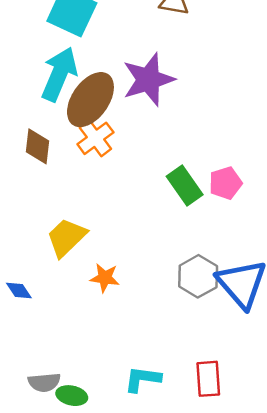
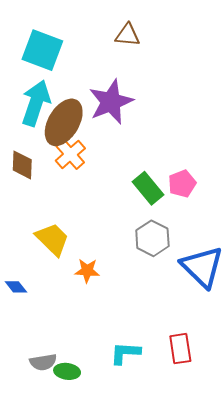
yellow trapezoid: (66, 237) -> (52, 239), turned 93
gray hexagon: (198, 276) -> (152, 238), moved

